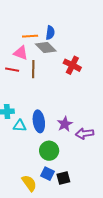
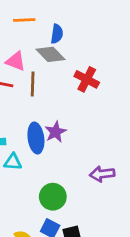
orange line: (30, 36) -> (24, 20), moved
blue ellipse: (39, 121) -> (36, 138), moved
purple star: (65, 124) -> (56, 132), moved

